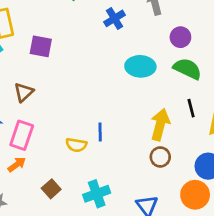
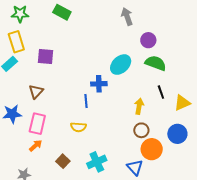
blue cross: (115, 18) -> (99, 84), moved, turned 35
cyan ellipse: (140, 66) -> (121, 65), turned -40
yellow arrow: (160, 125) -> (139, 106), size x0.7
blue line: (100, 132) -> (86, 101), moved
orange circle: (195, 195) -> (152, 149), moved

